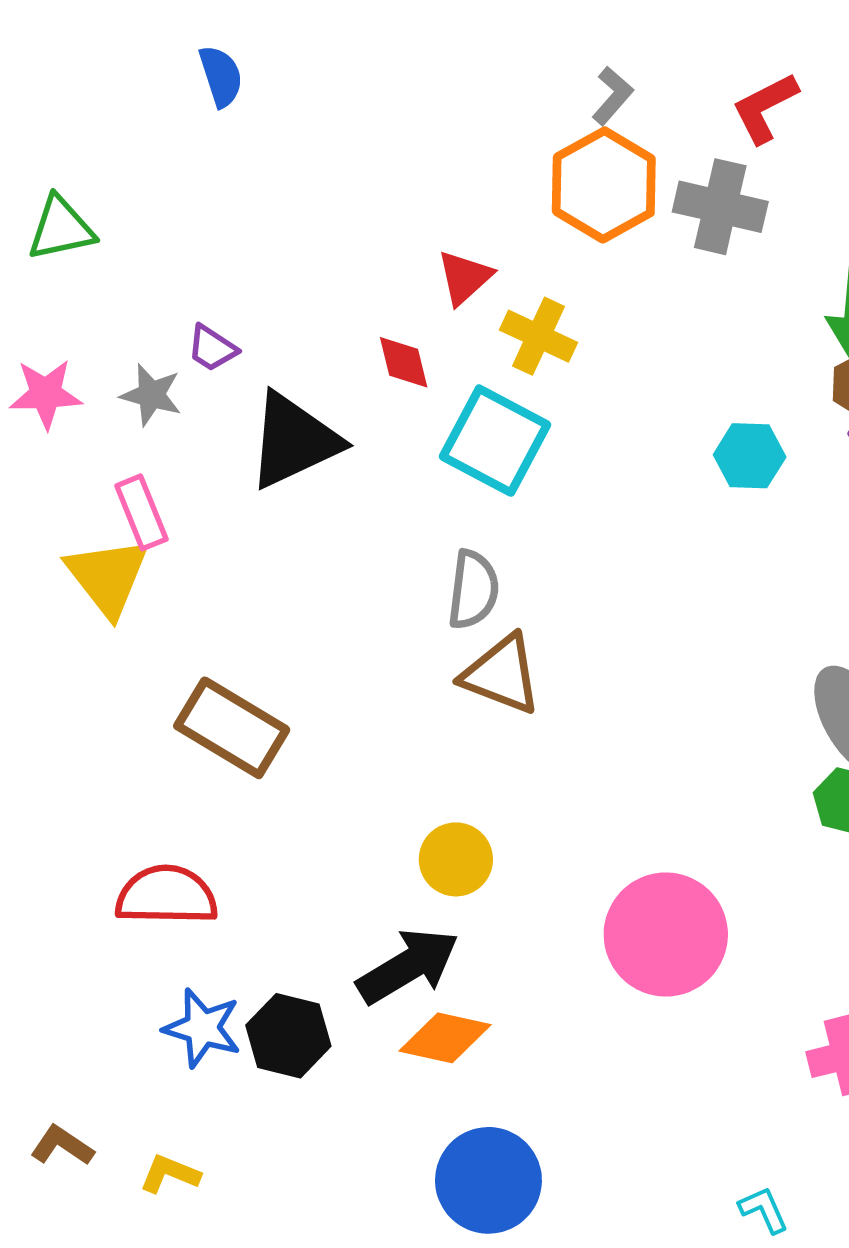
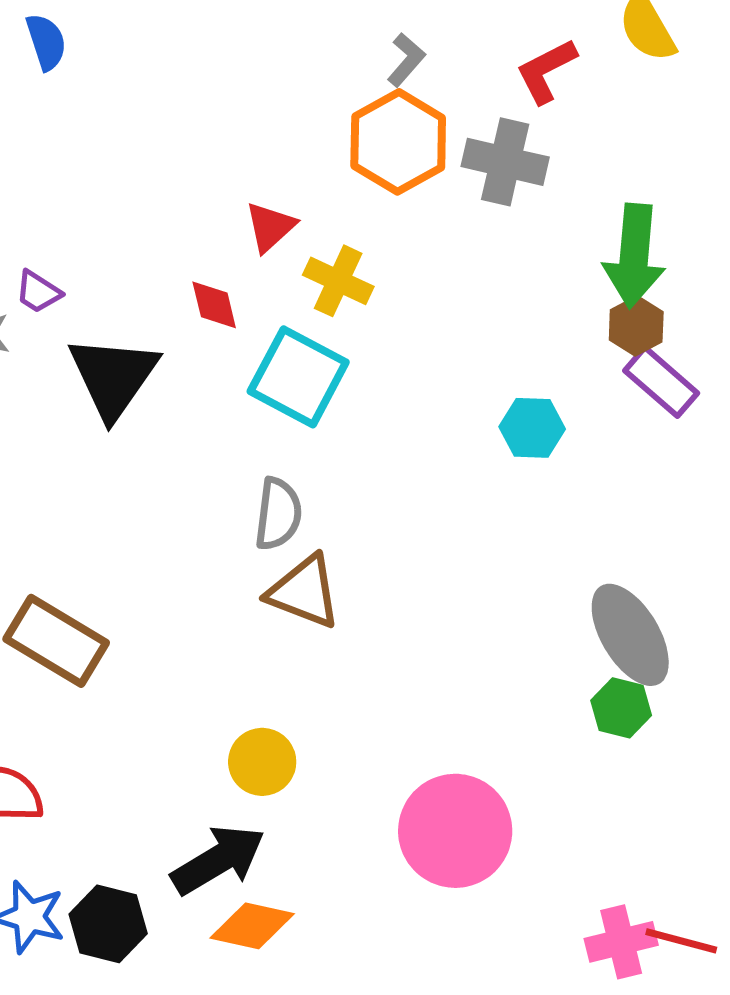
black triangle: (294, 441) -> (113, 377), turned -30
cyan hexagon: (750, 456) -> (532, 428), moved

